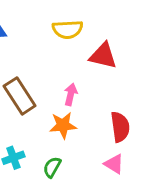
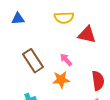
pink arrow: (71, 94) -> (66, 60), turned -56

